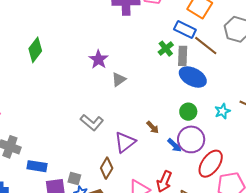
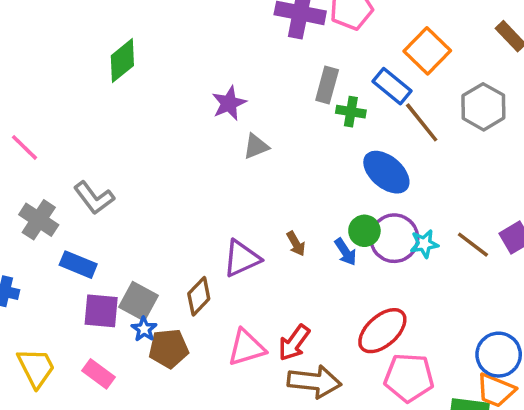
green cross: (166, 49) -> (351, 112), turned 35
gray rectangle: (183, 56) -> (327, 85), moved
gray L-shape: (92, 122) -> (94, 198), moved
purple circle: (191, 139) -> (394, 238), moved
blue arrow: (175, 145) -> (345, 252), moved
gray square: (74, 178) -> (139, 301), size x1.5

